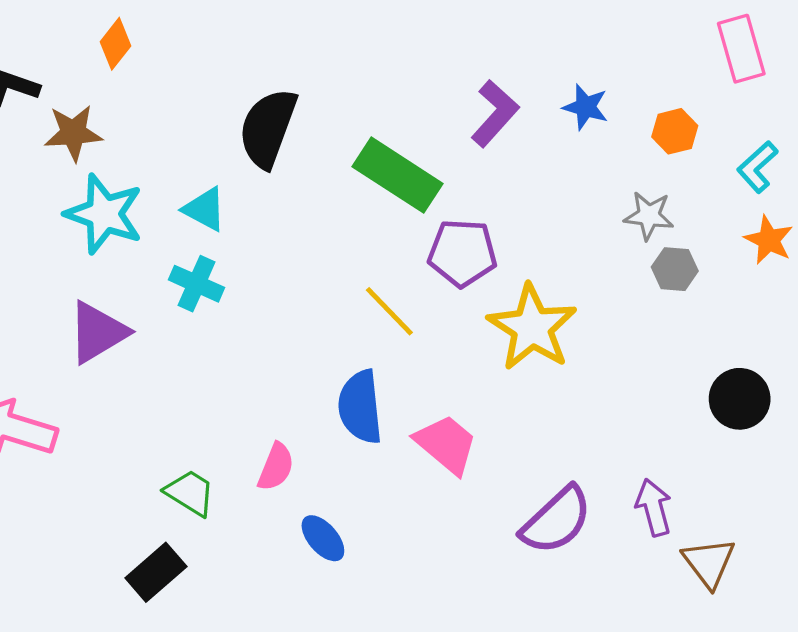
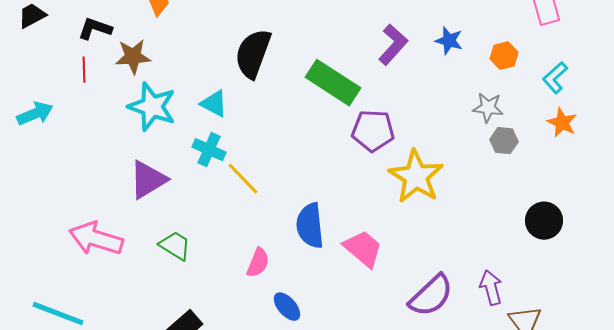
yellow line: (389, 311) -> (243, 179), moved
green trapezoid: (190, 493) -> (175, 246), moved

